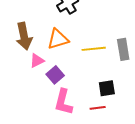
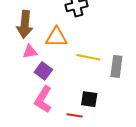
purple square: (55, 75) -> (43, 71), turned -30

